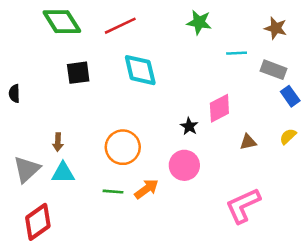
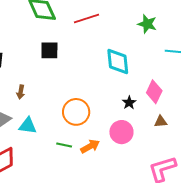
cyan diamond: (140, 70) -> (118, 61), moved
pink diamond: (219, 108) -> (154, 92), turned -45
brown arrow: (58, 142) -> (21, 92), moved
brown triangle: (248, 142) -> (161, 121), moved

